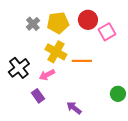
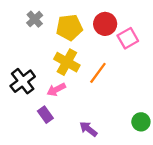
gray cross: (33, 24) -> (35, 19), moved
orange line: (82, 61) -> (98, 73), turned -54
green circle: (118, 94) -> (141, 122), moved

